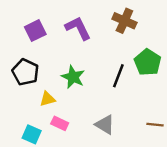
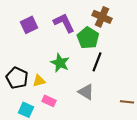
green pentagon: (148, 62) -> (88, 38), moved
black pentagon: (25, 72) -> (17, 78), moved
gray triangle: (105, 125) -> (86, 92), moved

